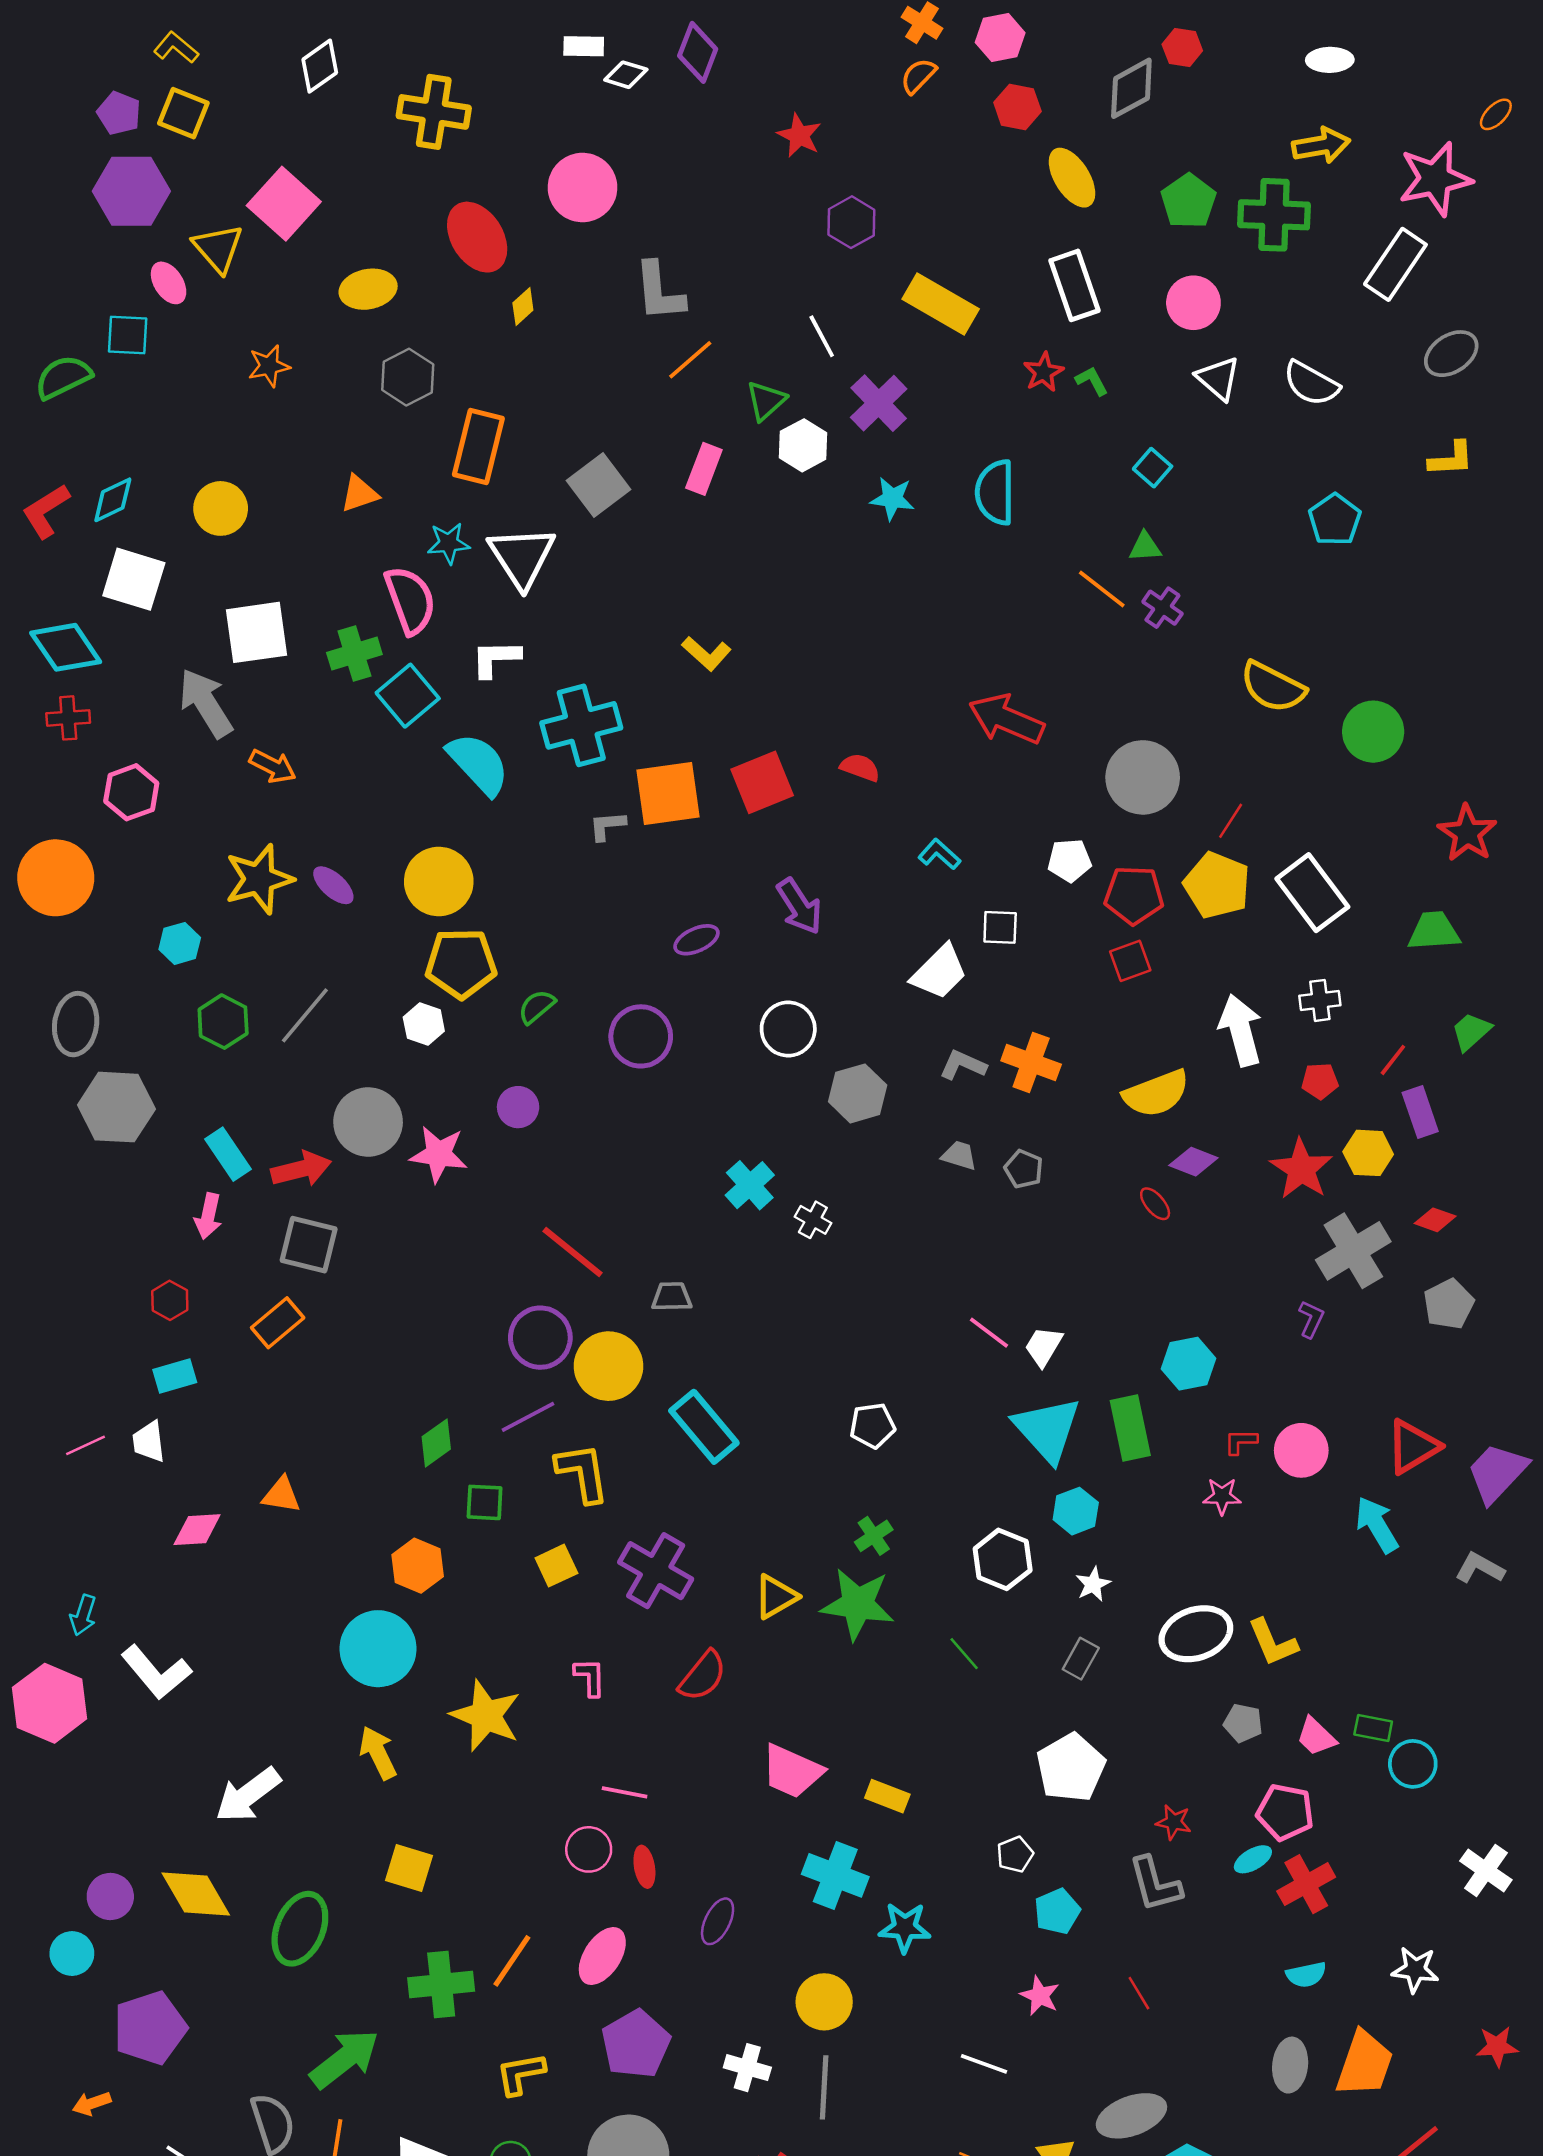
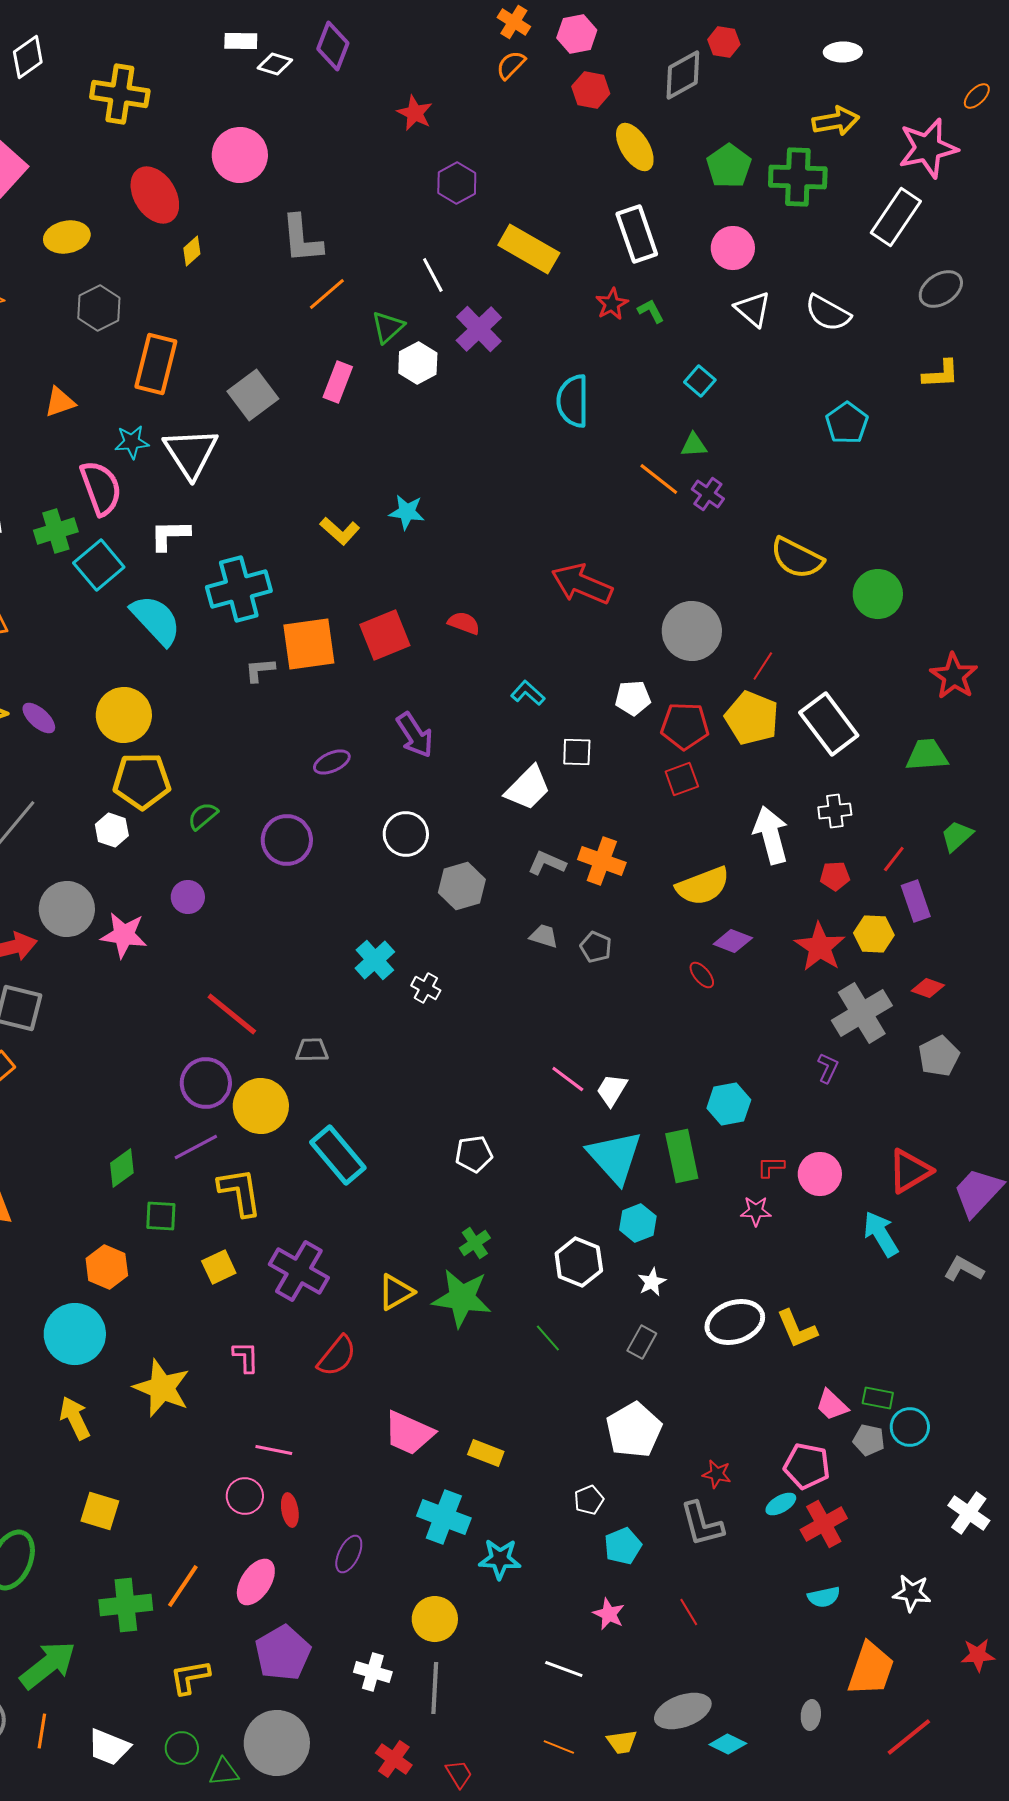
cyan star: (892, 499) -> (407, 512), moved
gray pentagon: (1243, 1723) -> (869, 1440), moved
gray ellipse: (1290, 2065) -> (811, 1715), moved, size x0.7

